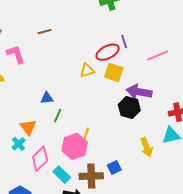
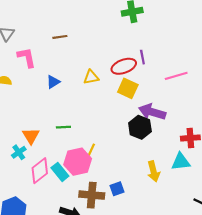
yellow triangle: (87, 70) -> (91, 77), moved
blue triangle: (47, 98) -> (53, 82), moved, turned -32
green line: (58, 116) -> (63, 127), turned 56
cyan rectangle: (62, 175) -> (60, 172), moved

